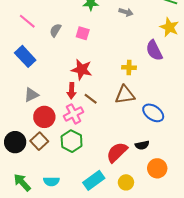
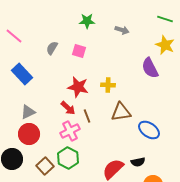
pink line: (27, 21) -> (14, 36), moved
yellow cross: (129, 68) -> (108, 85), moved
red arrow: (72, 91) -> (68, 108), turned -49
brown line: (91, 99) -> (87, 116), turned 32
red circle: (44, 117) -> (29, 134), moved
brown square: (39, 141) -> (45, 166), moved

